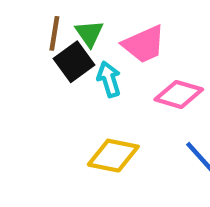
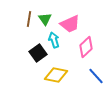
black square: (74, 62) -> (38, 53), moved
pink diamond: (179, 94) -> (86, 47), turned -60

